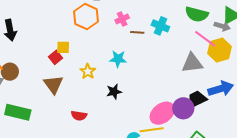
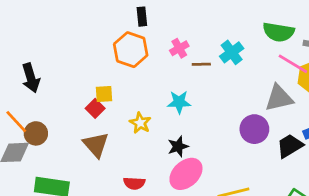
cyan cross: (160, 26) -> (232, 52), turned 36
purple circle: (183, 108) -> (254, 129), moved
pink ellipse: (162, 113) -> (186, 174), moved

